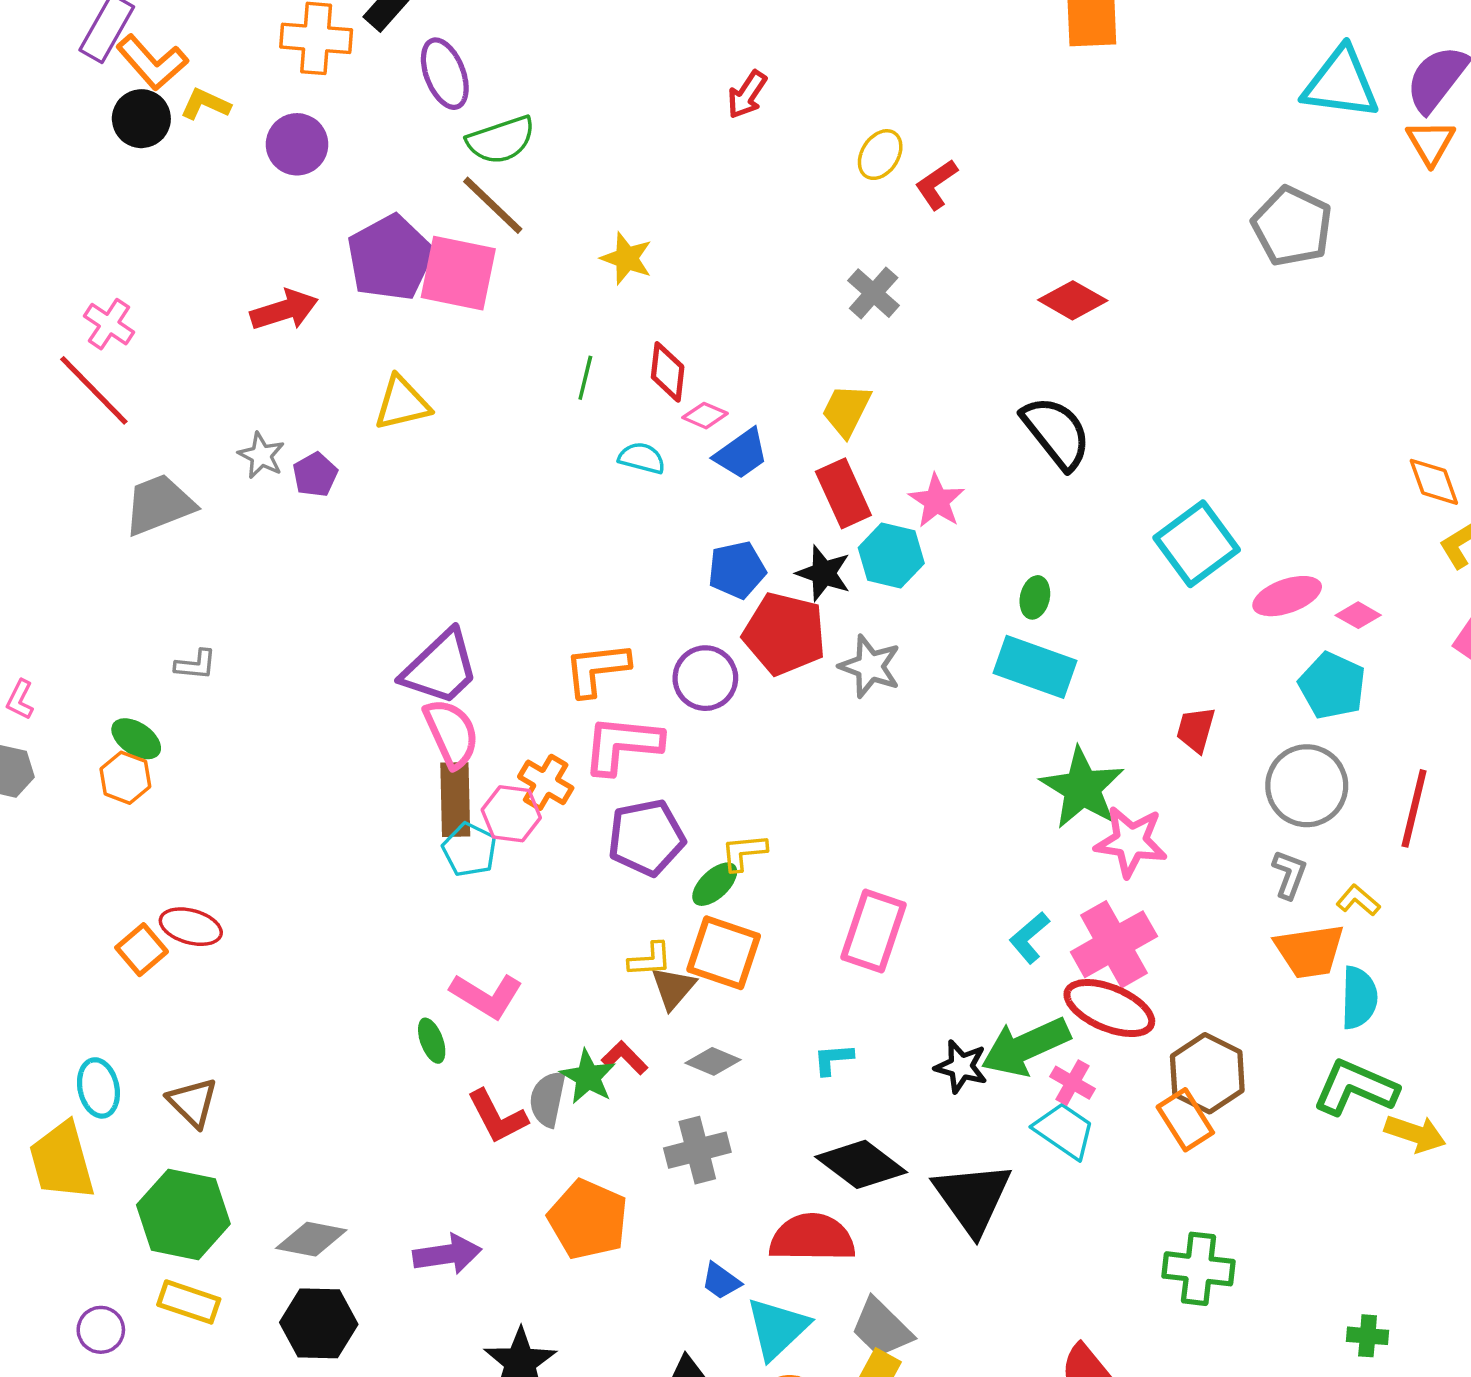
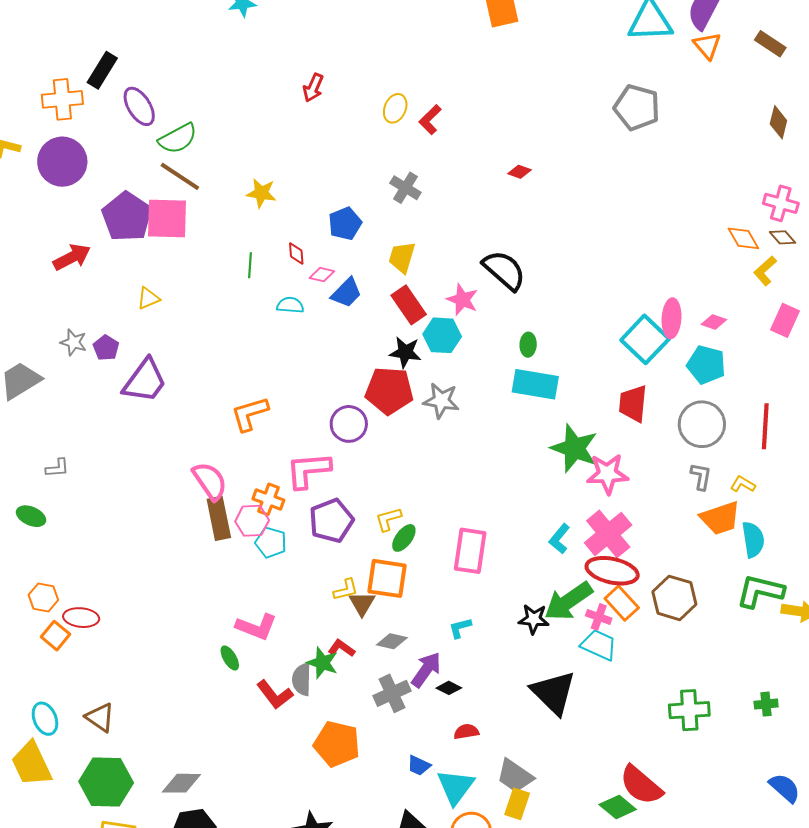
purple circle: (297, 144) -> (62, 162), size x1.4
red diamond: (1073, 300) -> (520, 172), size x0.6
red diamond: (668, 372) -> (296, 254), size x0.7
yellow triangle: (402, 403) -> (148, 298), size x0.7
black semicircle: (1056, 433) -> (504, 270), moved
cyan square: (1197, 544) -> (645, 339), moved
blue pentagon: (737, 570) -> (345, 224), moved
pink ellipse: (1287, 596) -> (671, 318), turned -57
purple trapezoid: (440, 668) -> (145, 381), moved
orange L-shape: (597, 669) -> (250, 414), moved
red trapezoid: (1196, 730) -> (633, 404), size x1.4
orange hexagon: (125, 778) -> (43, 597), moved
cyan pentagon: (470, 850) -> (271, 542), moved
green ellipse: (715, 884) -> (404, 538), moved
orange rectangle: (1185, 1120) -> (622, 603), moved
black diamond: (861, 1164) -> (449, 688), moved, size x0.5
red semicircle: (812, 1238) -> (466, 732), size x0.5
purple arrow: (447, 1254) -> (426, 670), moved, turned -36
green cross: (1368, 1336) -> (766, 704), moved

